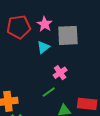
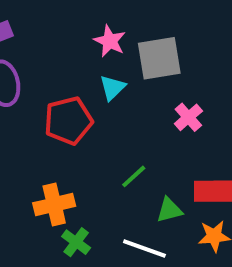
red pentagon: (19, 27) -> (68, 121), moved
pink cross: (60, 73) -> (188, 117), moved

